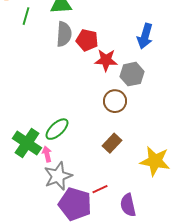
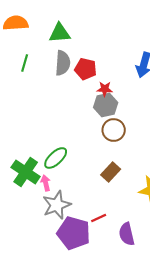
green line: (26, 16) -> (25, 63), moved
red star: (106, 60) -> (105, 89), size x0.7
gray hexagon: (132, 74) -> (106, 105), moved

